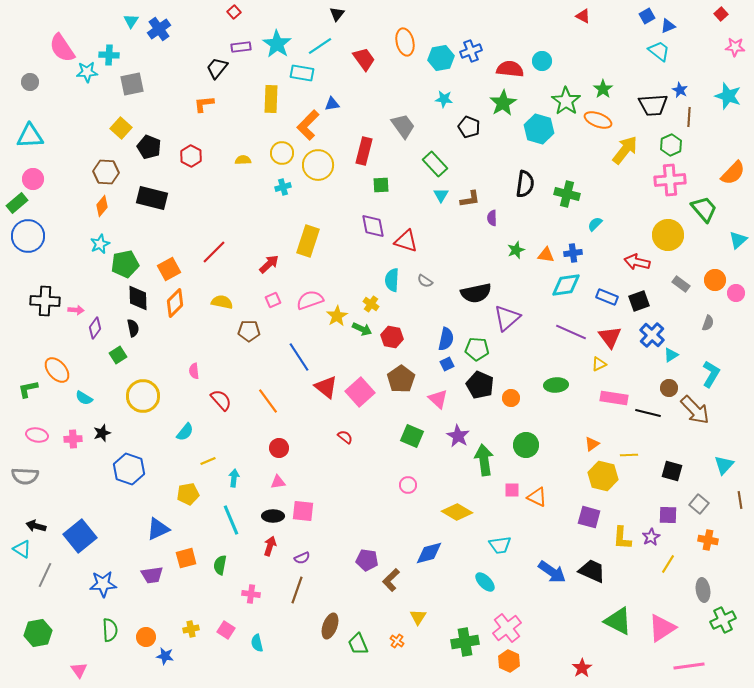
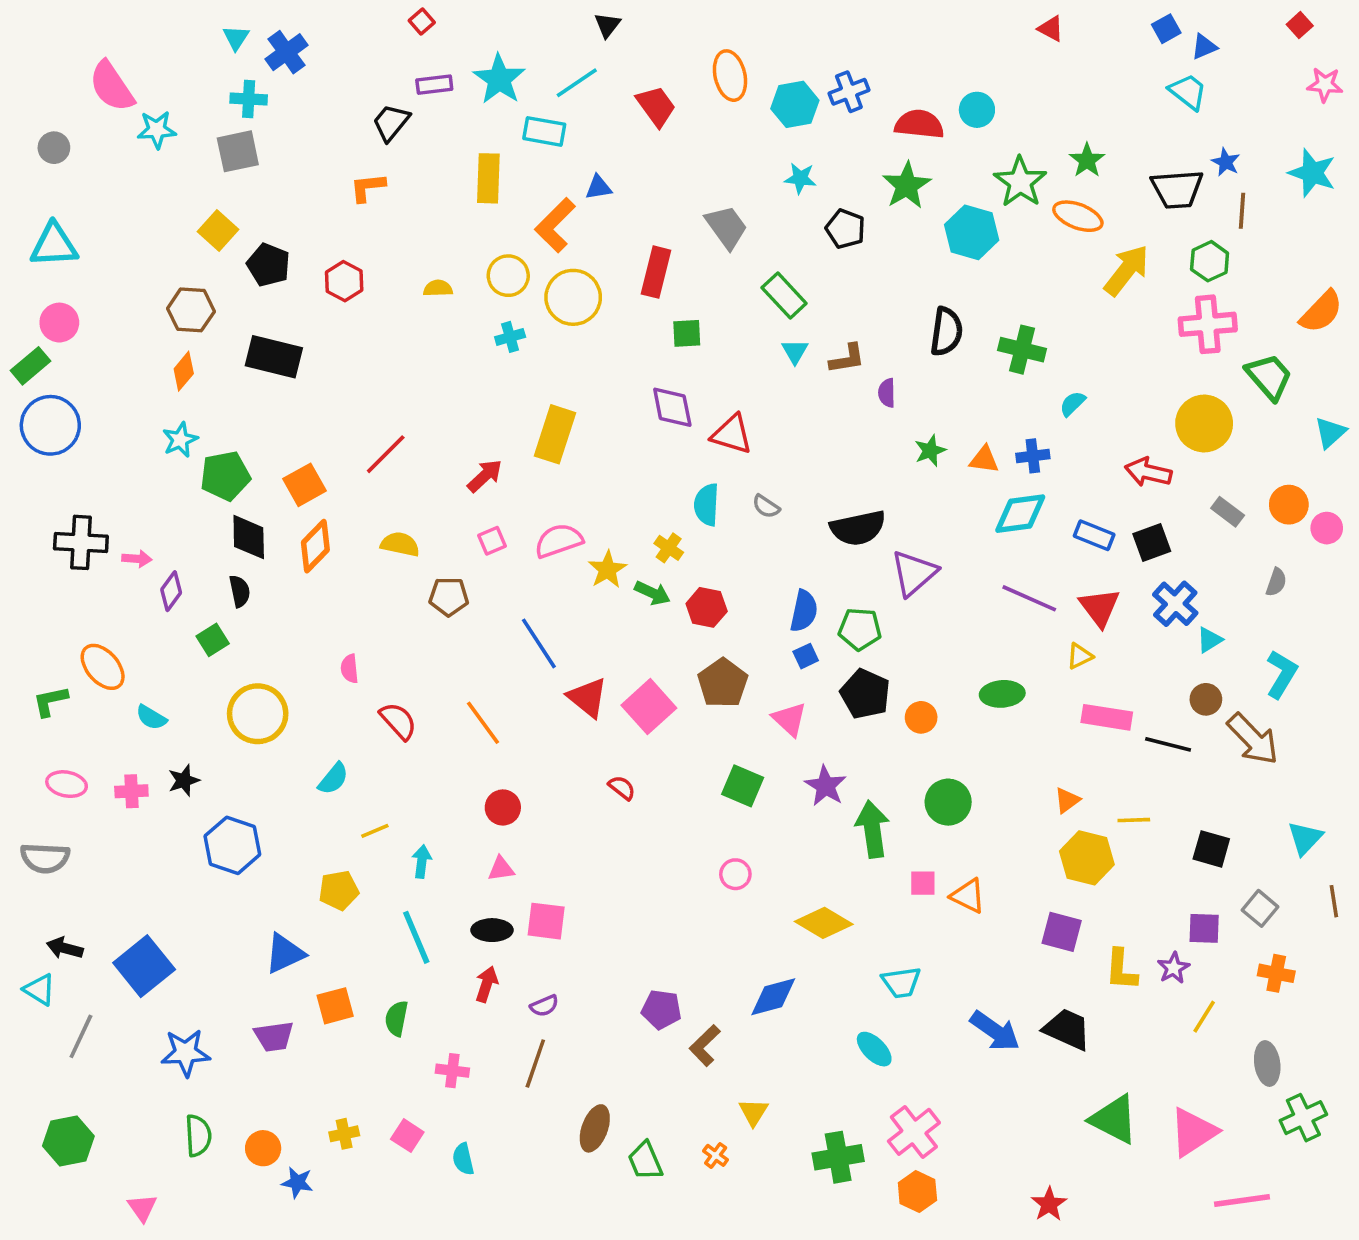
cyan cross: (109, 55) -> (249, 99), moved

